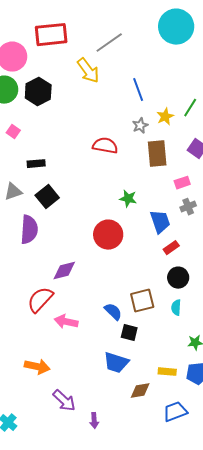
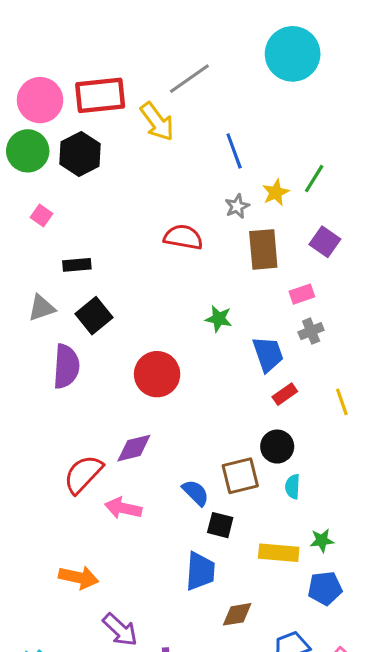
red rectangle: (51, 35) -> (100, 95), moved
red circle: (108, 235) -> (157, 374), moved
purple diamond: (64, 271) -> (134, 448), moved
black circle: (178, 278) -> (277, 447), moved
blue trapezoid: (116, 363) -> (200, 571), turned -104
yellow rectangle: (167, 372) -> (279, 553), moved, size x1.4

